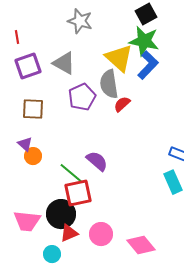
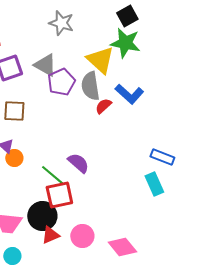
blue L-shape: (148, 65) -> (129, 94), moved, turned 88
purple pentagon: (82, 97) -> (61, 82), moved
cyan circle: (52, 254) -> (12, 256), moved

